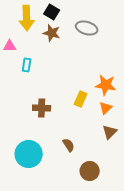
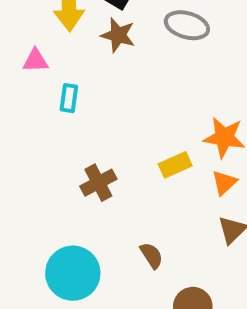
yellow rectangle: (81, 99) -> (175, 165), turned 42
brown cross: (42, 108) -> (98, 183), turned -30

